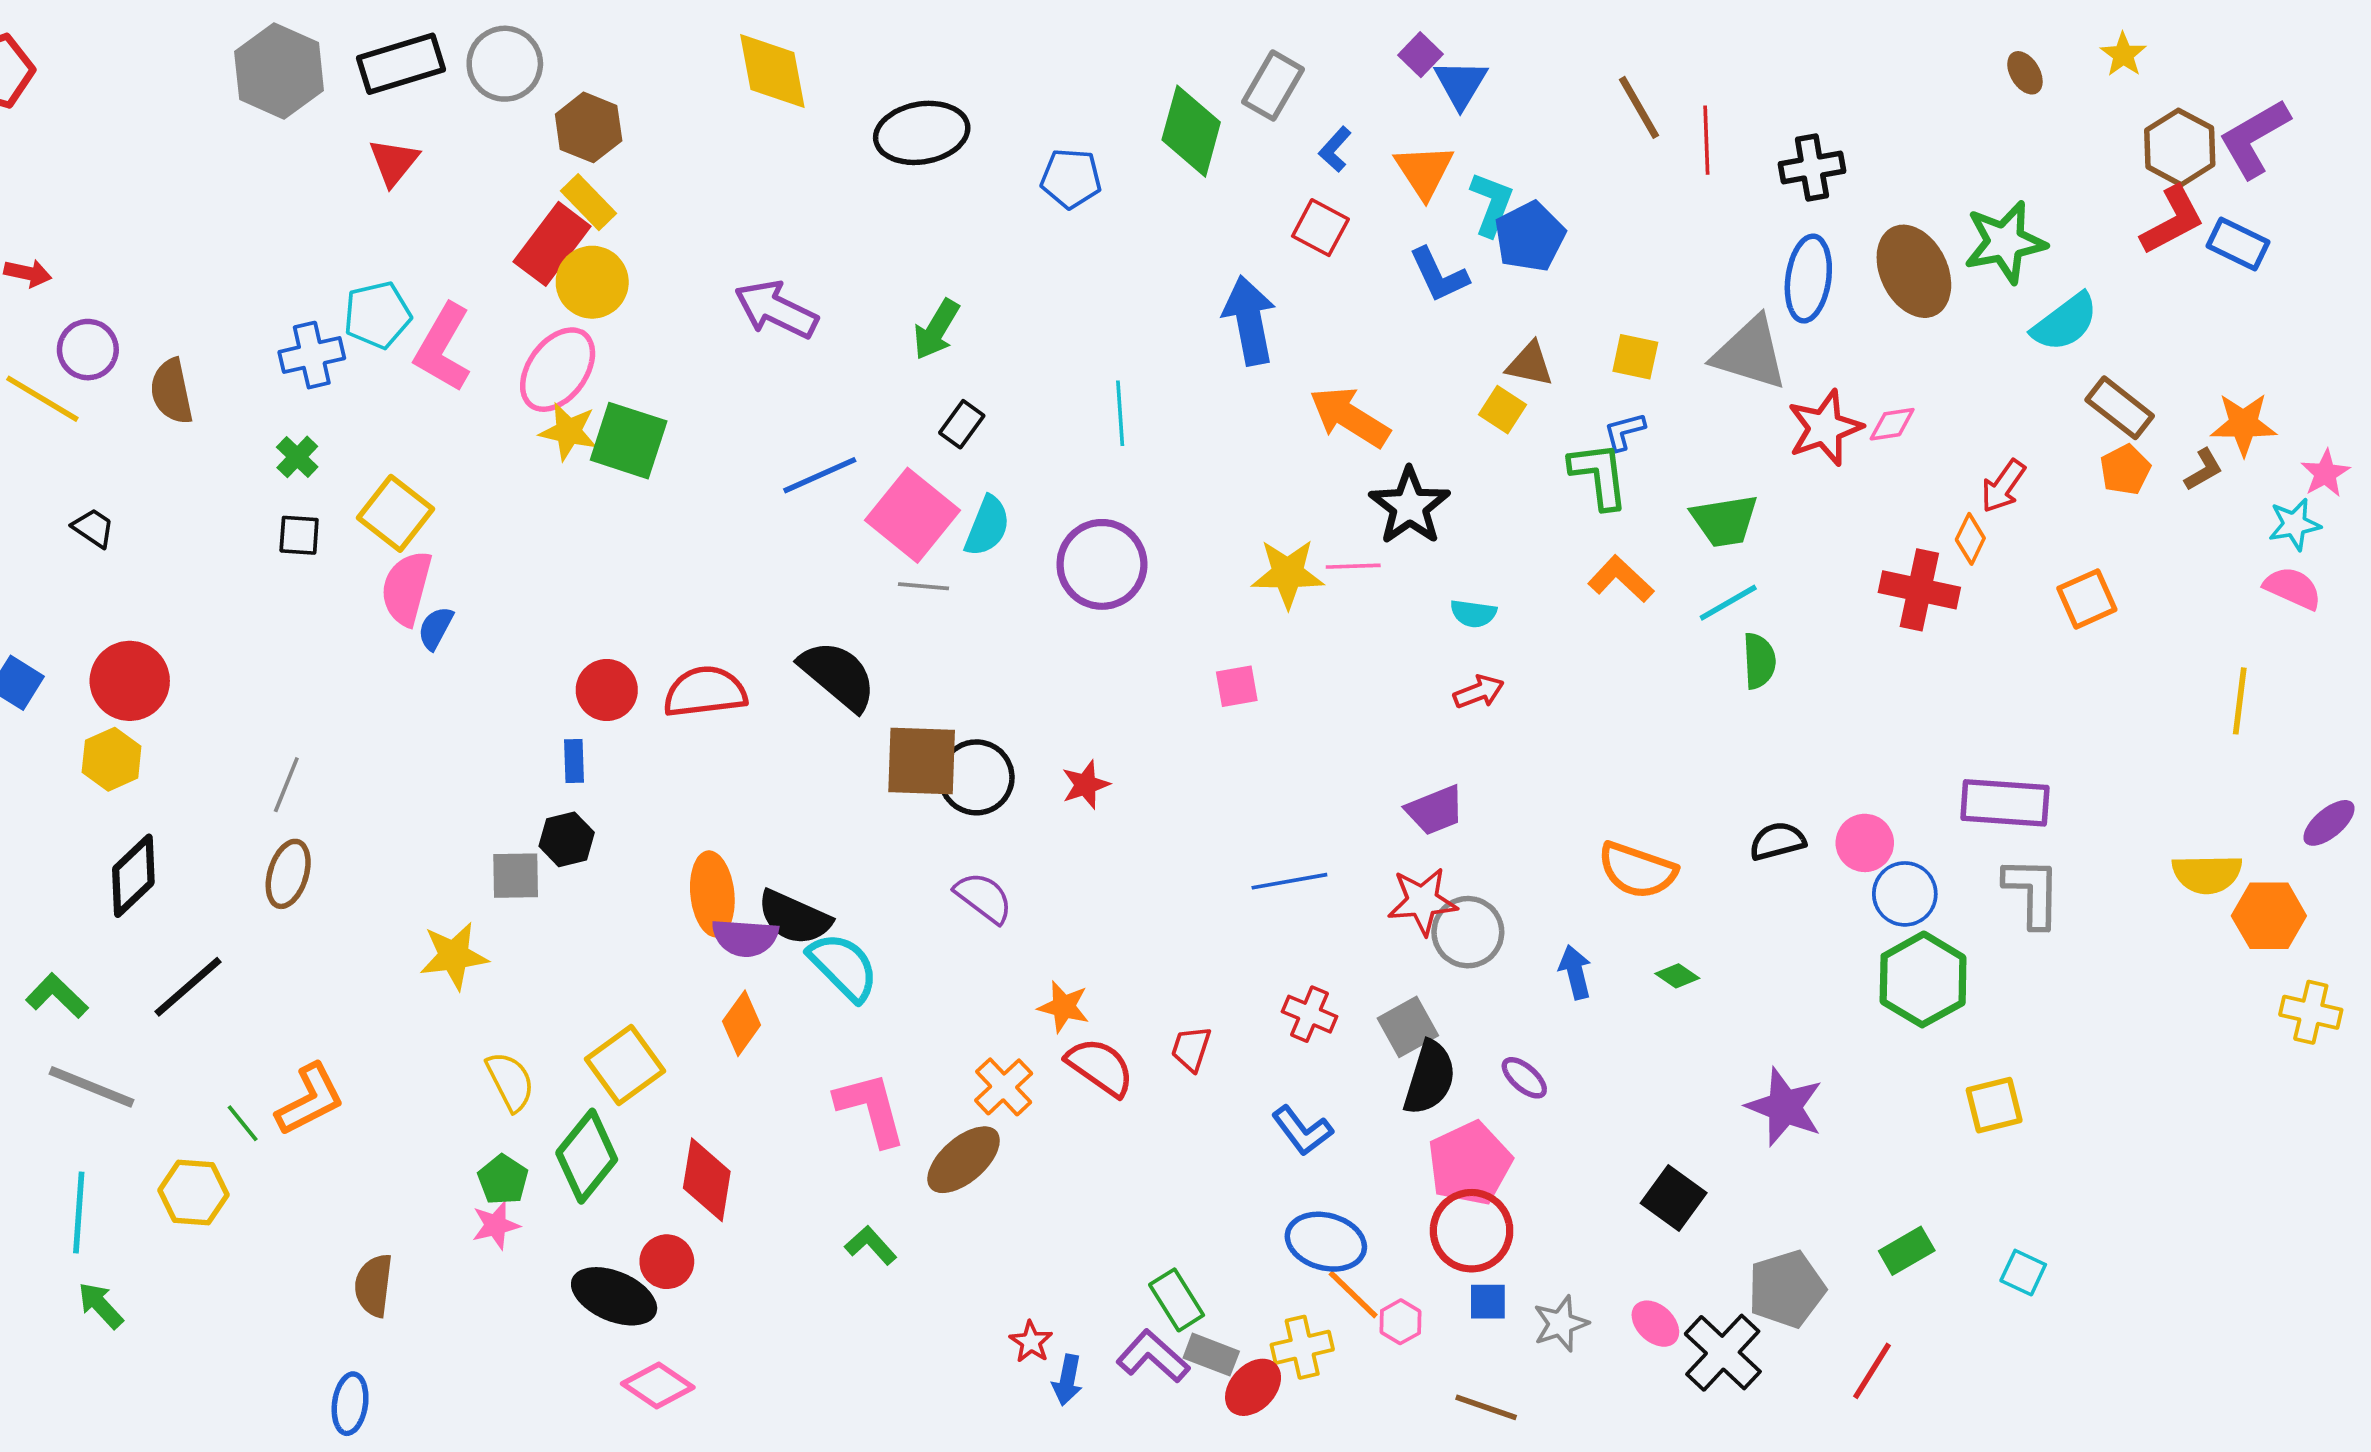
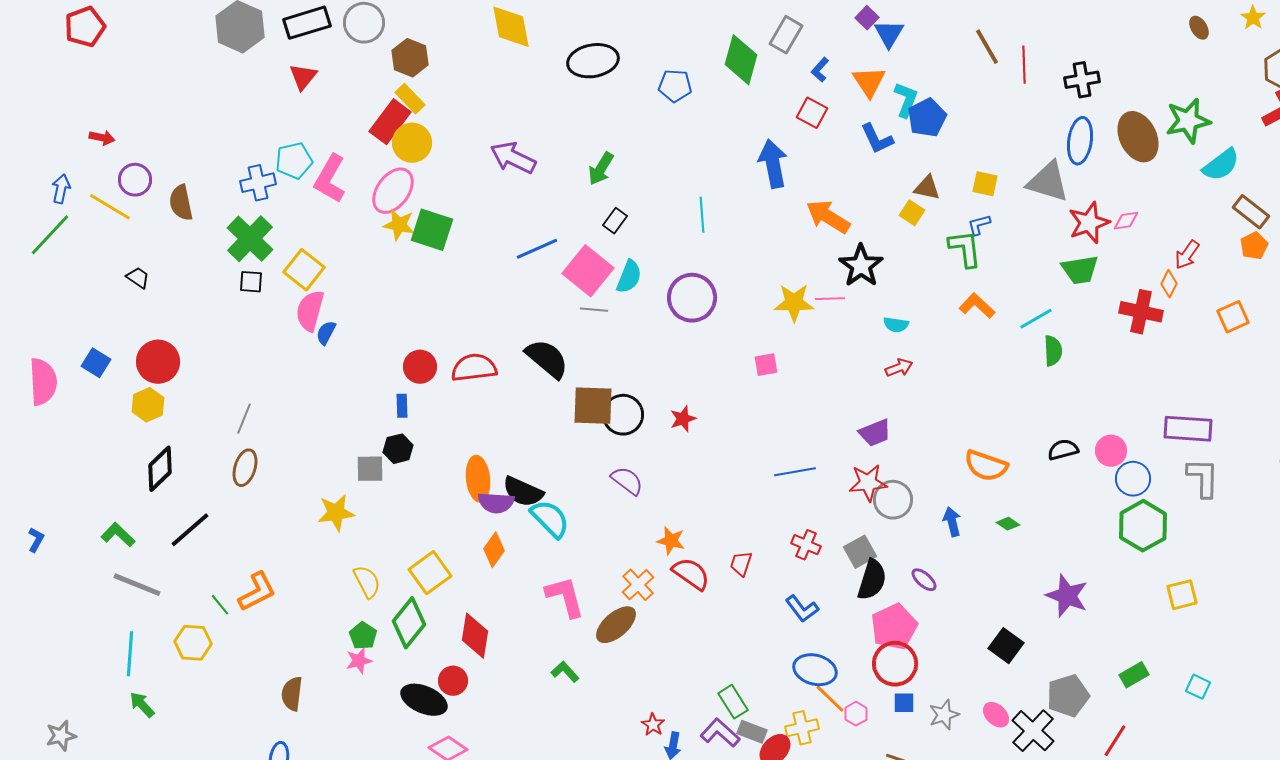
green cross: (297, 457) -> (250, 239), size x2.0
green trapezoid: (1725, 521) -> (1080, 270), moved

